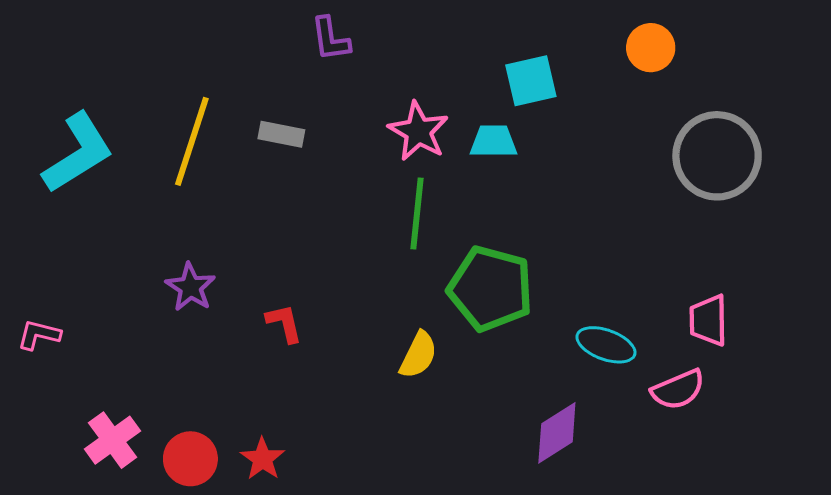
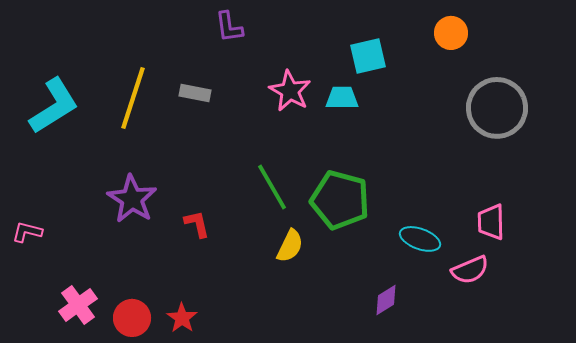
green line: (417, 214) -> (272, 187), moved, turned -36
purple star: (190, 287) -> (132, 199), size x1.4
purple diamond: (557, 433) -> (386, 300), size x0.7

